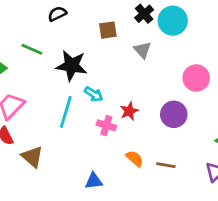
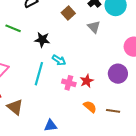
brown square: (108, 30) -> (68, 13), turned -32
black star: (72, 66) -> (42, 40), size x0.7
red star: (129, 111) -> (87, 81), moved
blue triangle: (94, 181) -> (51, 125), moved

